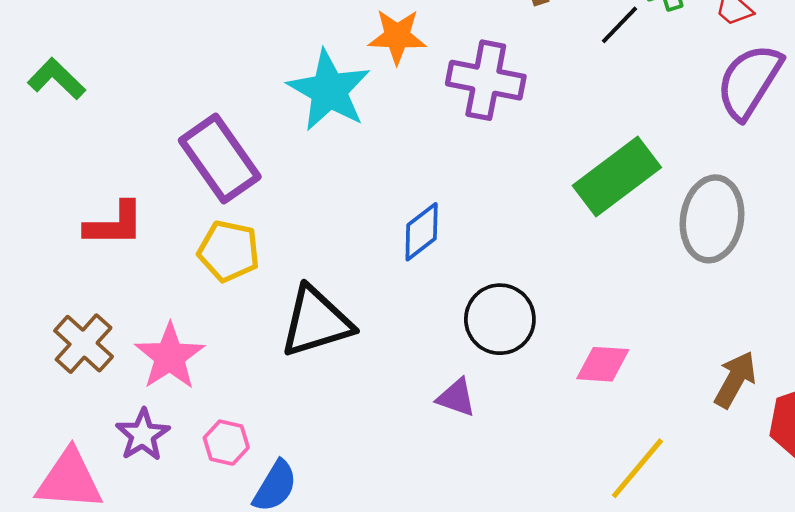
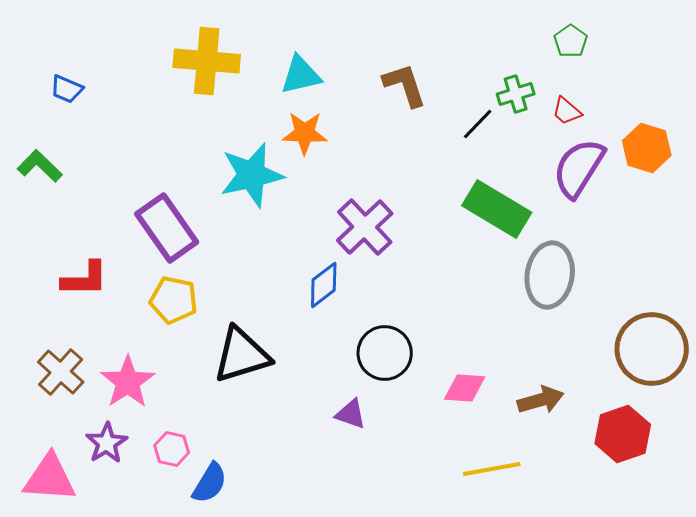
purple cross: (486, 80) -> (365, 227), moved, turned 36
cyan star: (329, 90) -> (252, 175), turned 30
green rectangle: (617, 177) -> (497, 209), moved, turned 68
brown arrow: (735, 380) -> (541, 400), moved, turned 45
yellow line: (637, 468) -> (492, 469), turned 40

